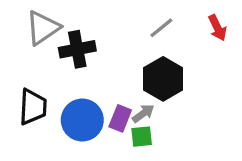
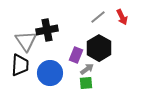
gray triangle: (43, 28) -> (26, 41), moved, turned -30
red arrow: (217, 28) -> (122, 17), moved
purple rectangle: (120, 118) -> (76, 55), moved

